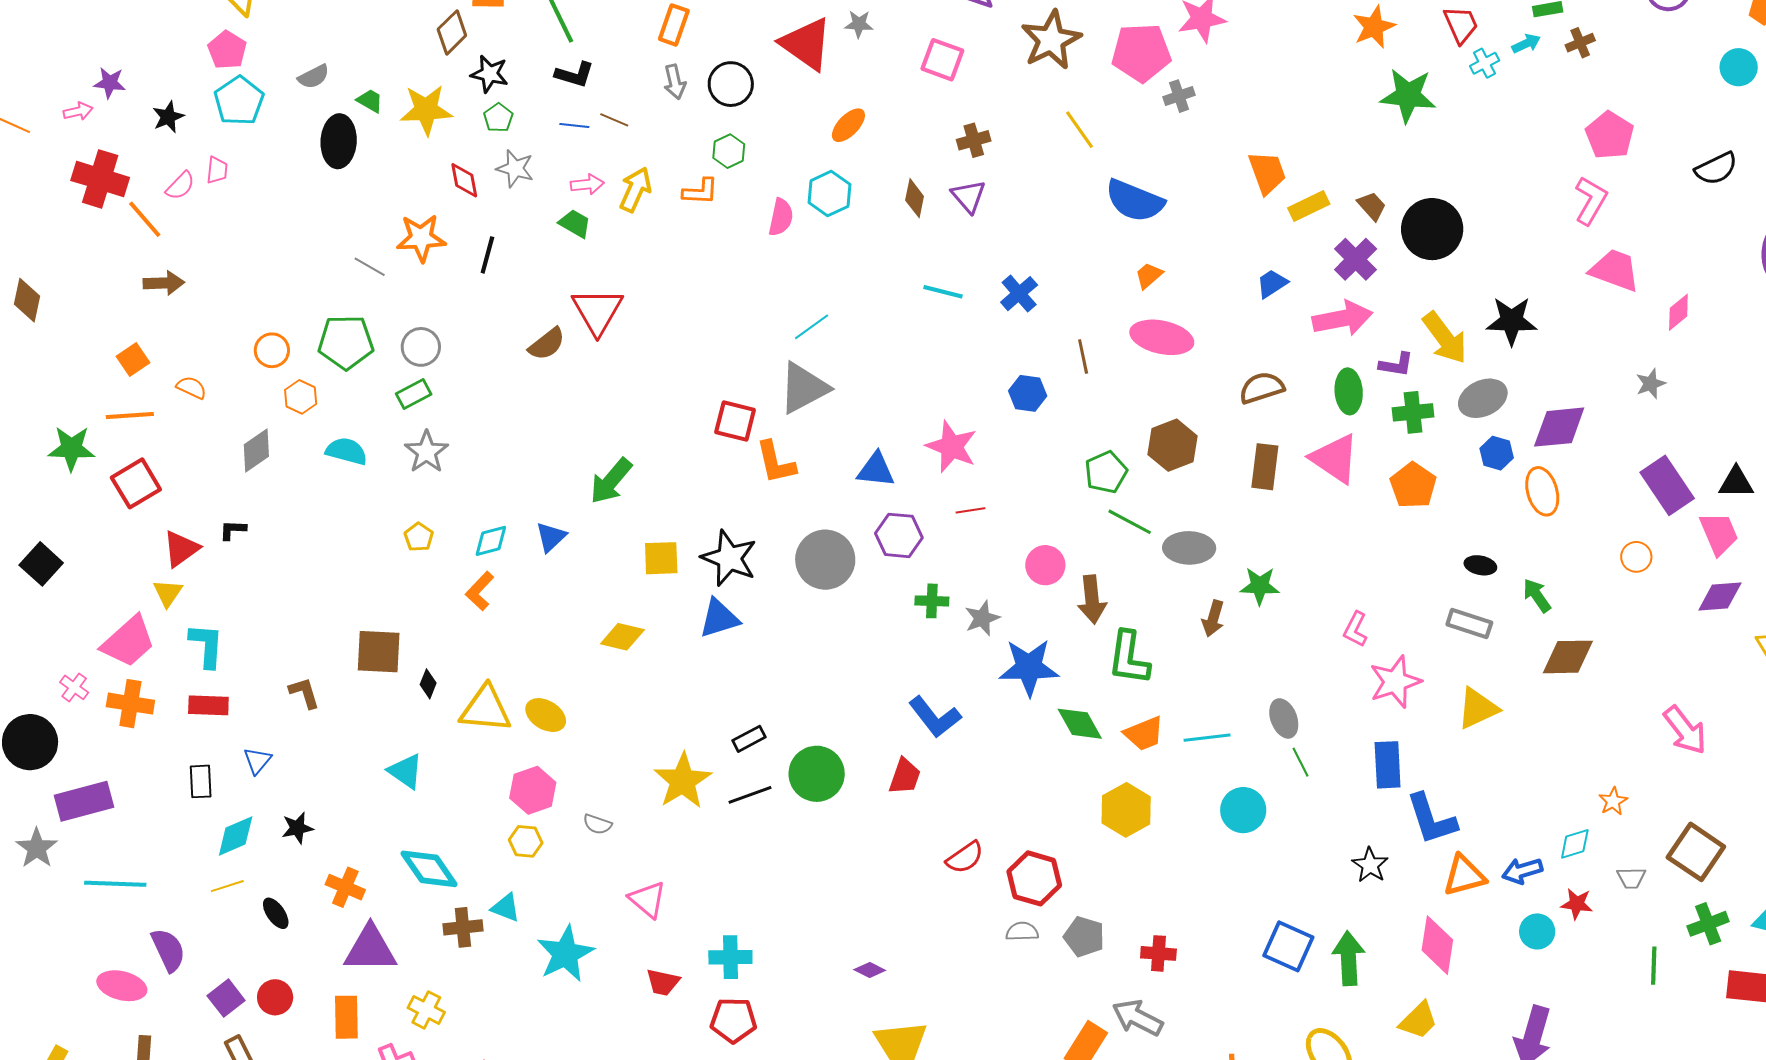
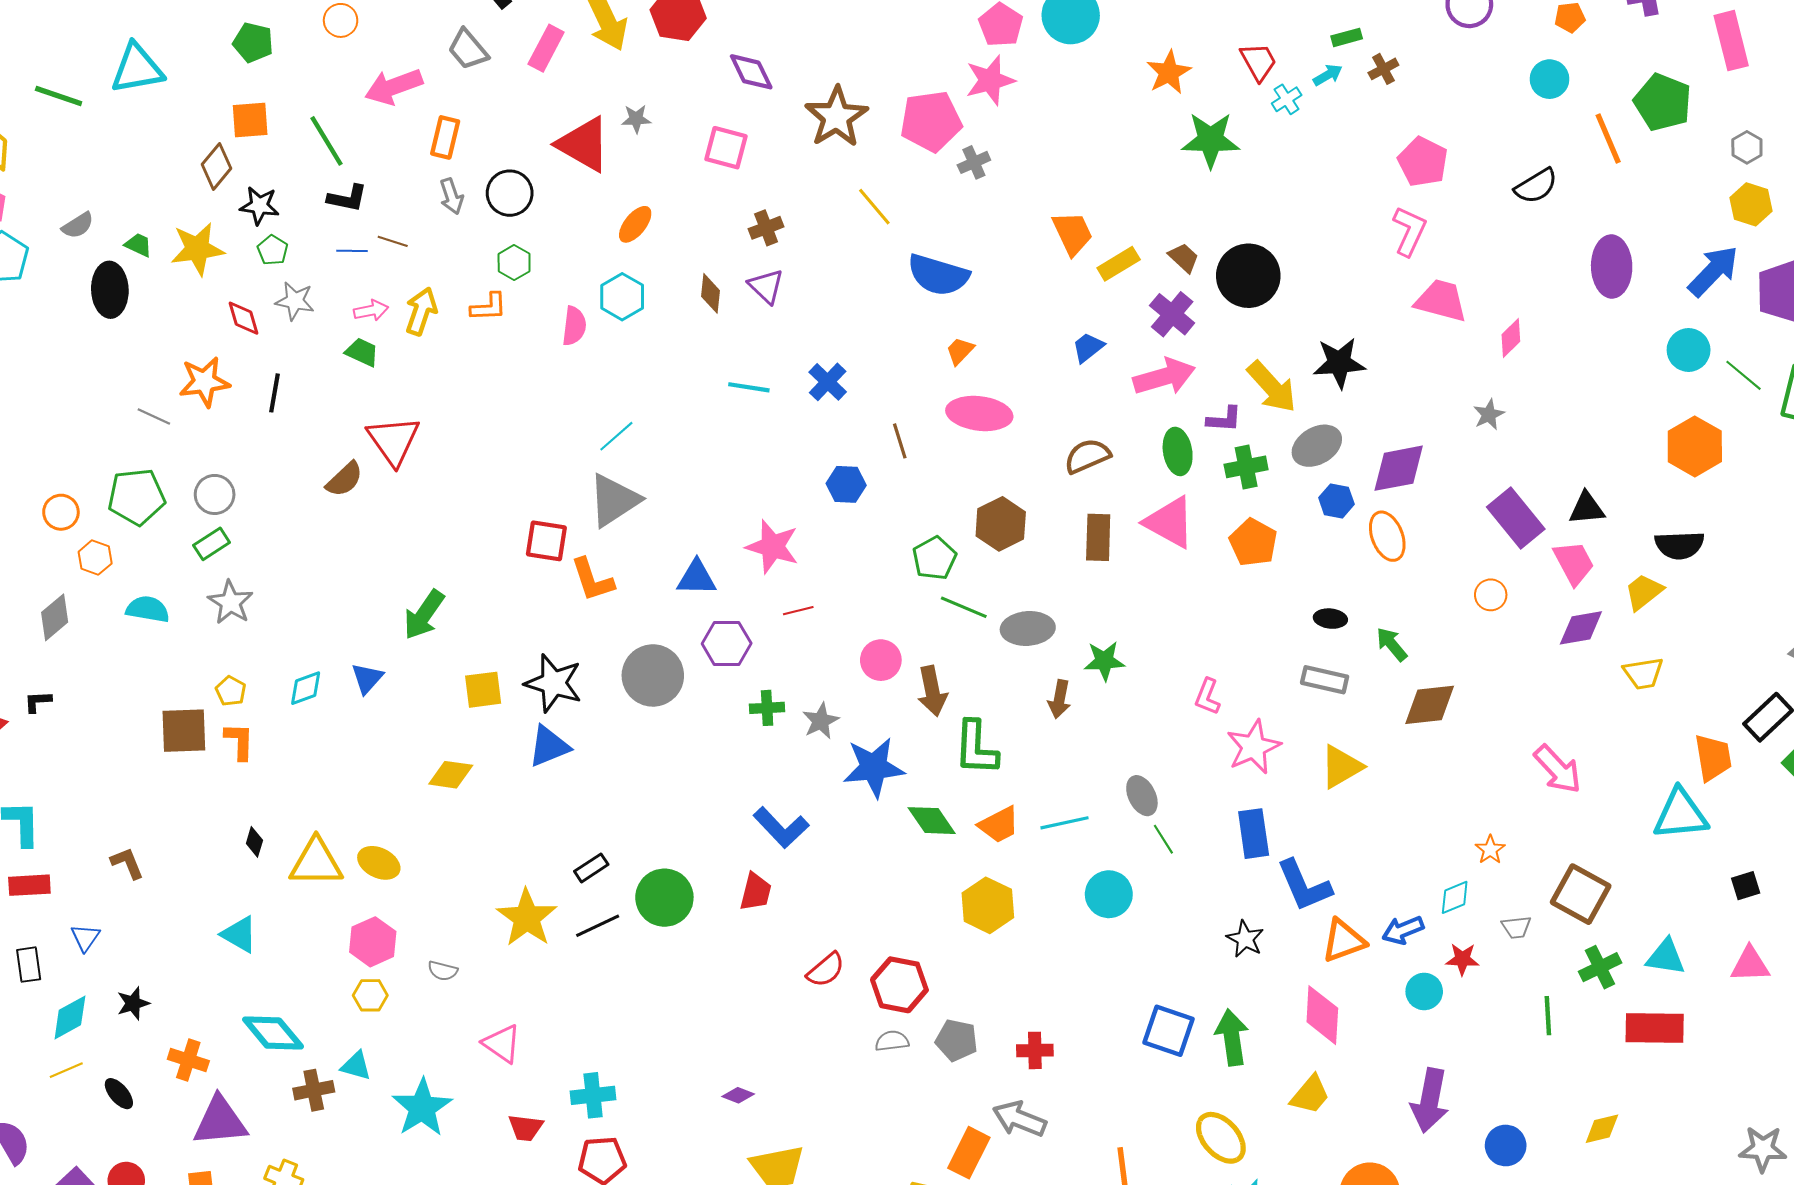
orange L-shape: (480, 591) -> (239, 741), moved, turned 144
brown square: (379, 652) -> (184, 731), moved

